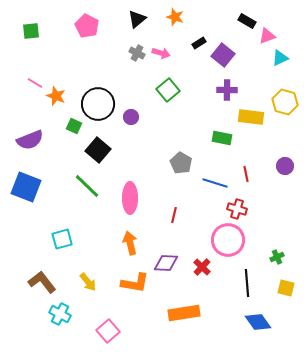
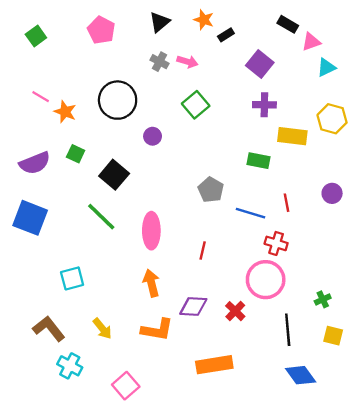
green square: (31, 31) -> (36, 36), turned -30
black rectangle: (199, 43) -> (226, 35), moved
black circle: (98, 104) -> (118, 100), moved
green square: (74, 126) -> (76, 154), moved

